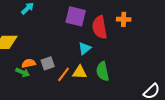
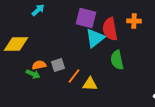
cyan triangle: (85, 48) -> (95, 38), moved, size x1.5
green semicircle: (103, 71) -> (117, 60), moved
yellow triangle: (80, 72) -> (90, 84), moved

